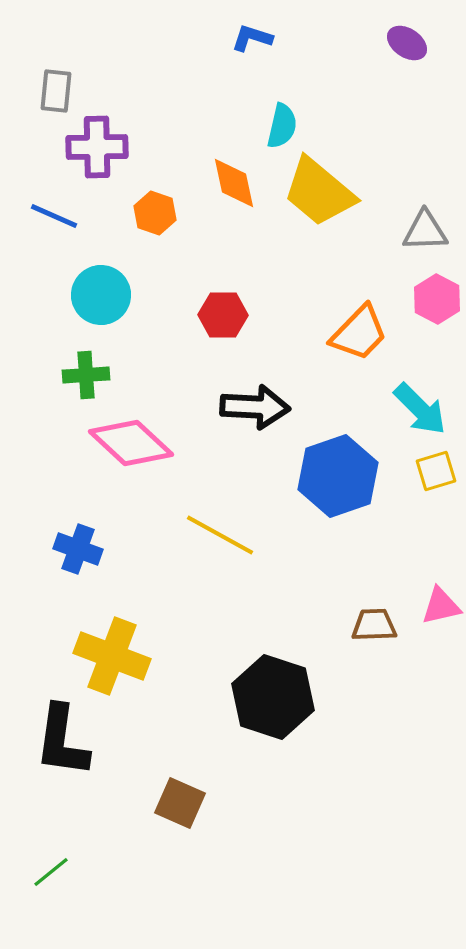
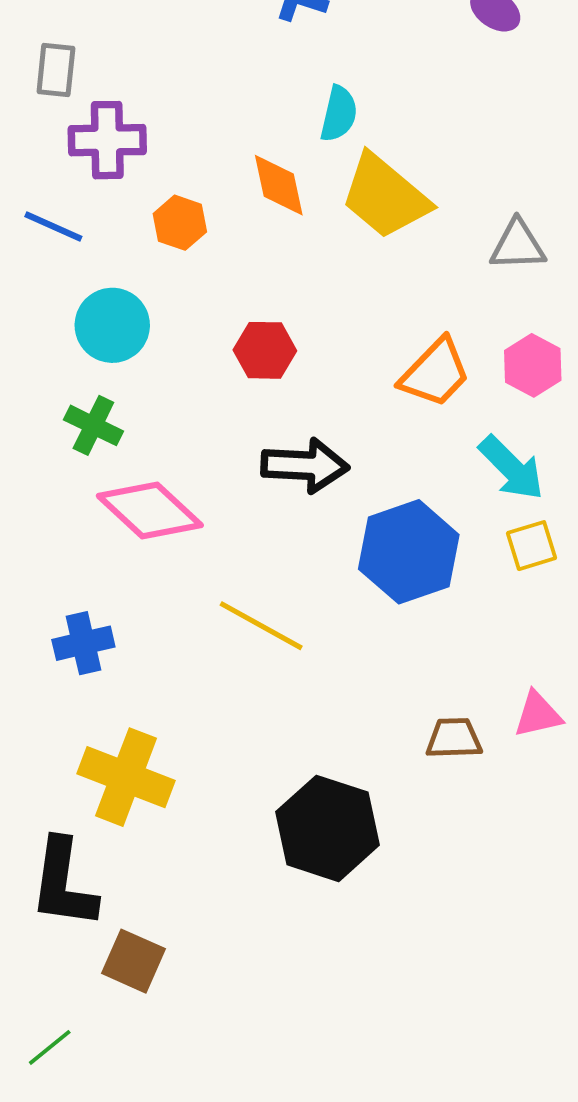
pink hexagon: (437, 299) -> (533, 365), moved
green cross: (86, 375) -> (93, 425), turned 30
blue cross: (78, 549) -> (83, 643), turned -33
brown square: (180, 803) -> (134, 961), moved

